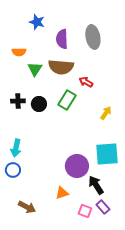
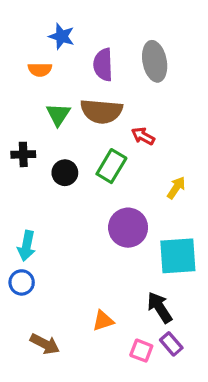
orange semicircle: (19, 52) -> (40, 70), moved
black cross: (18, 101) -> (23, 154), moved
purple circle: (77, 166) -> (128, 228), moved

